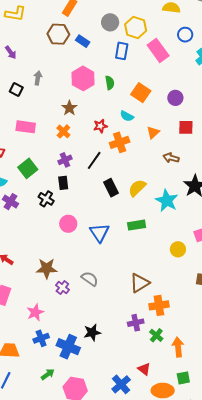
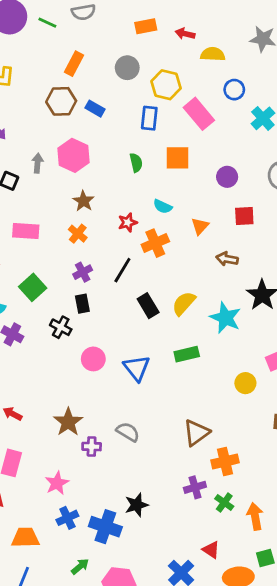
gray circle: (110, 22) -> (127, 68), moved
pink hexagon: (83, 78) -> (73, 155), moved
orange square: (141, 93) -> (177, 158), moved, turned -30
brown star: (47, 268) -> (68, 422), turned -30
purple cross: (62, 288) -> (92, 447), turned -32

